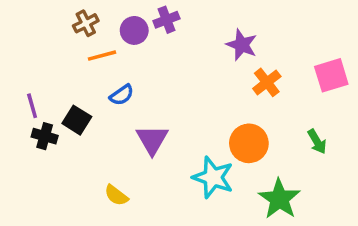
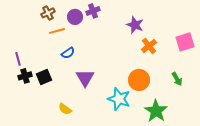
black square: (77, 120) -> (44, 77), moved, turned 35
black cross: (45, 136) -> (25, 76), turned -32

